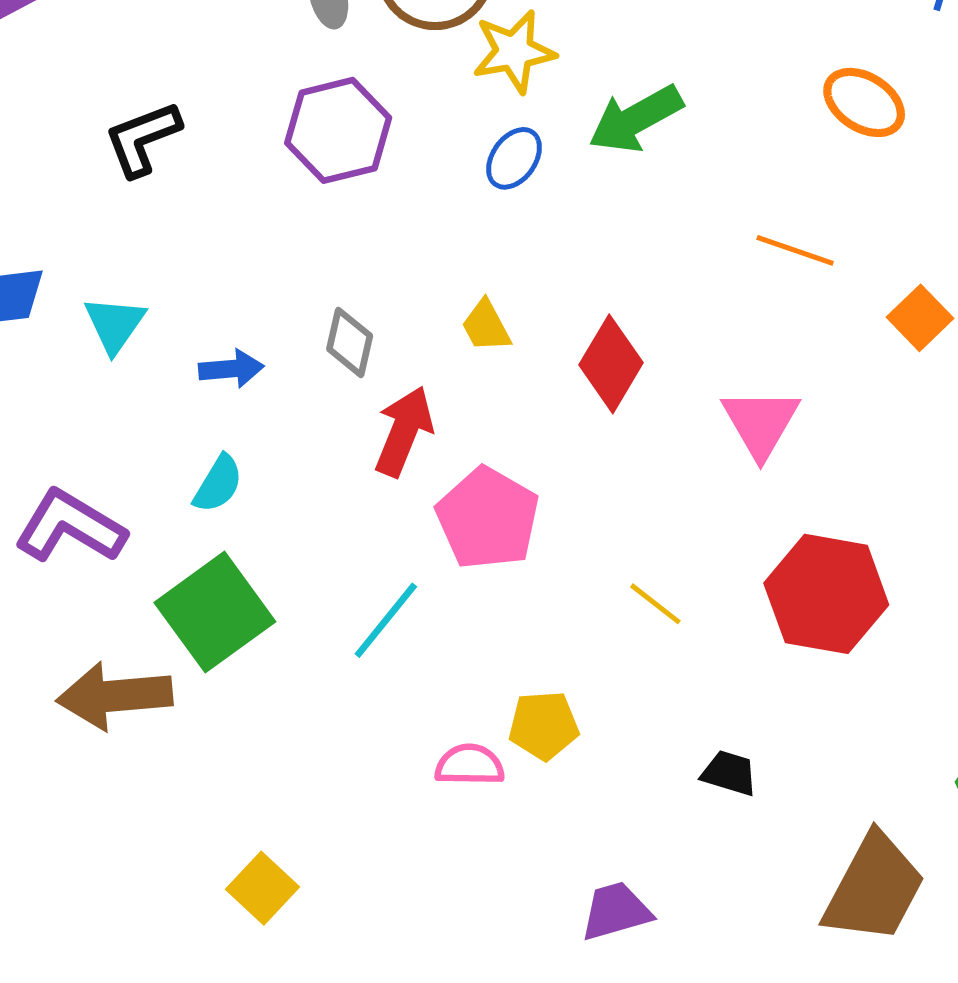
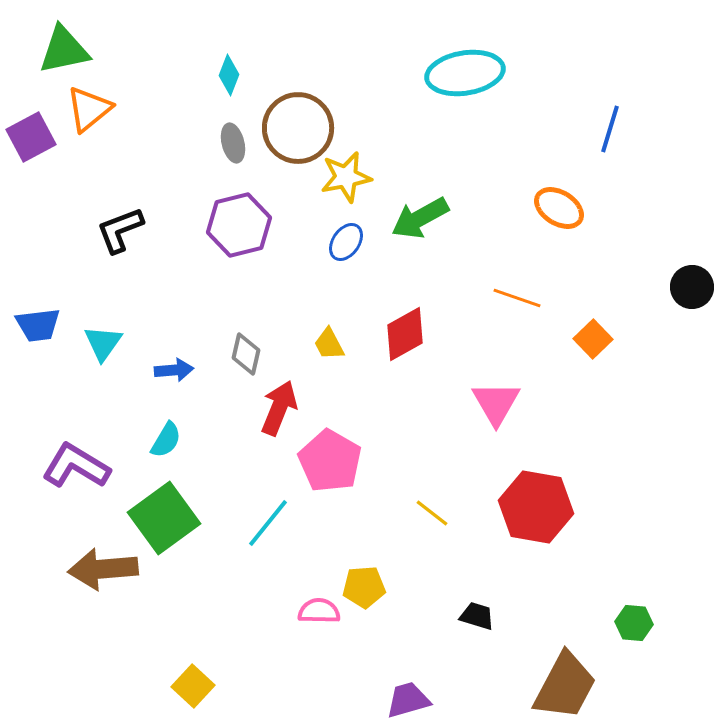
red diamond: (611, 364) -> (405, 334), moved, turned 30

